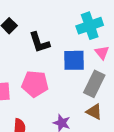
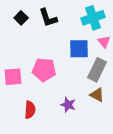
black L-shape: (39, 42) -> (48, 18), moved

